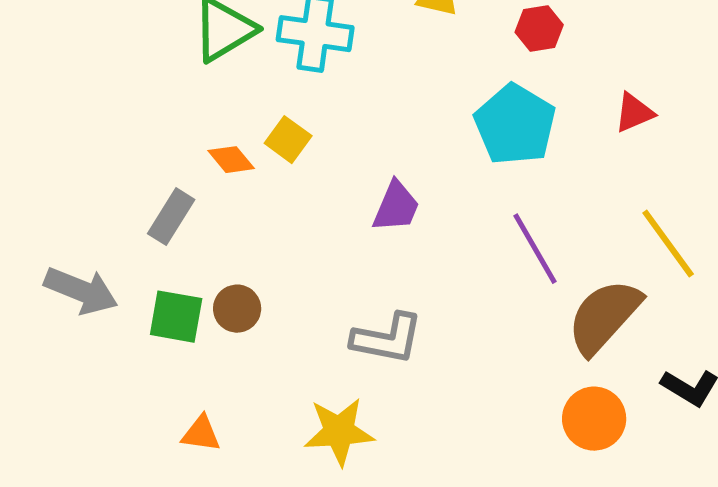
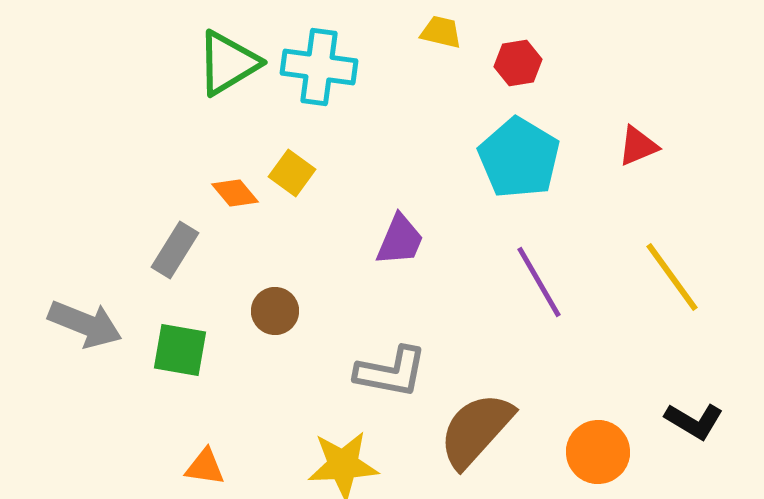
red hexagon: (539, 29) -> (518, 63), moved
brown circle: (237, 309) -> (275, 311), moved
brown semicircle: (604, 317) -> (476, 430), moved

